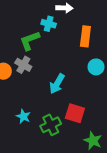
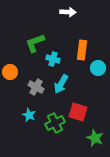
cyan cross: (49, 24) -> (53, 59), moved
orange rectangle: (85, 36) -> (82, 50), moved
gray cross: (23, 65) -> (36, 87), moved

